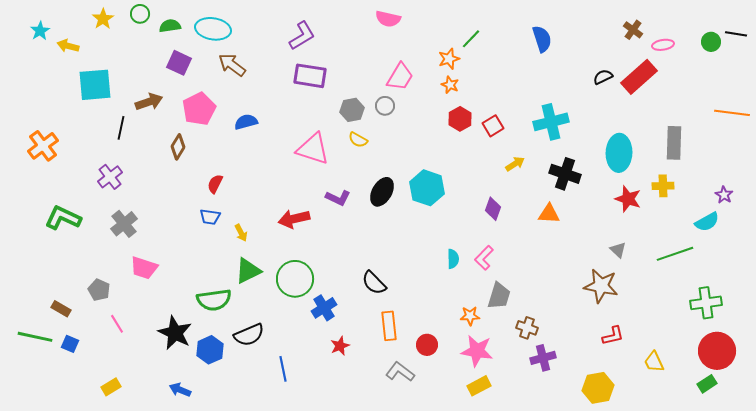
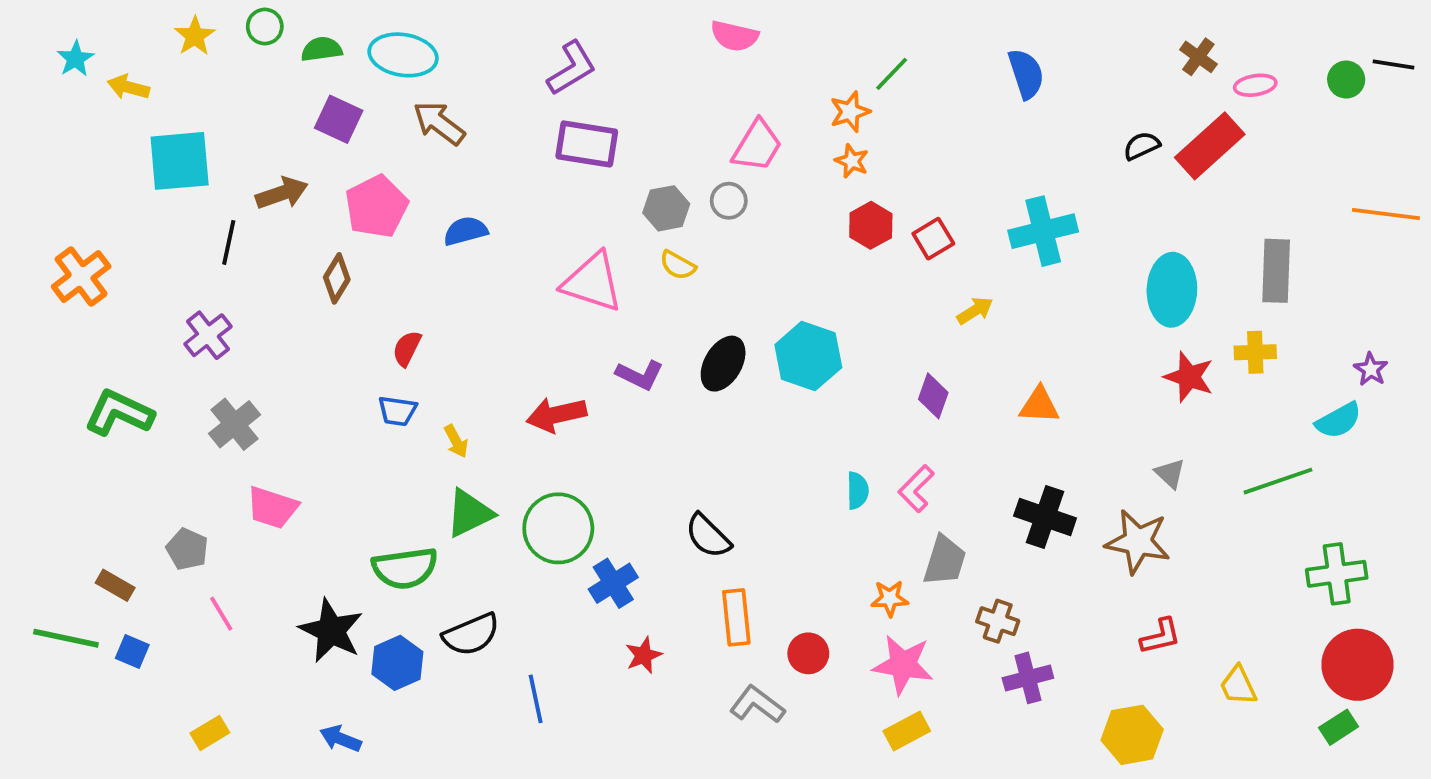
black cross: (565, 174) -> (1045, 517), moved

